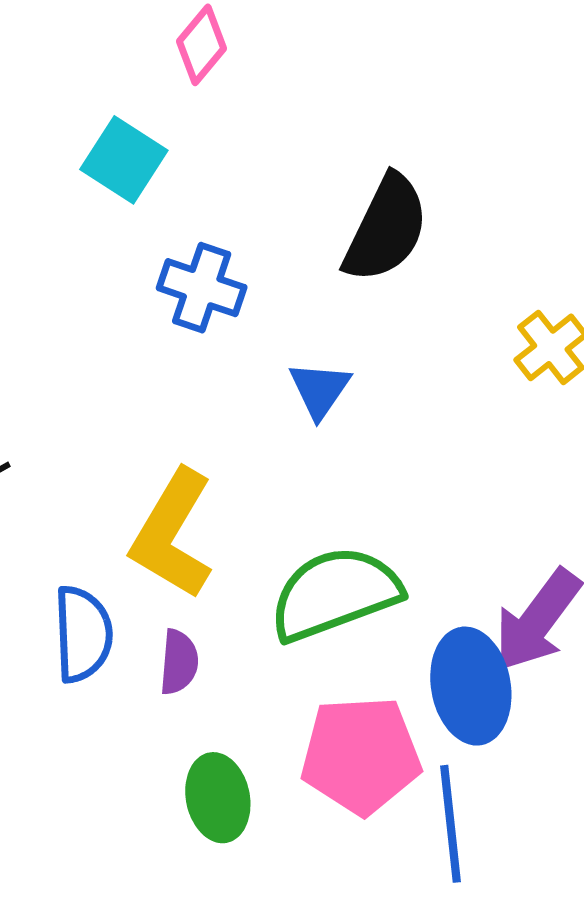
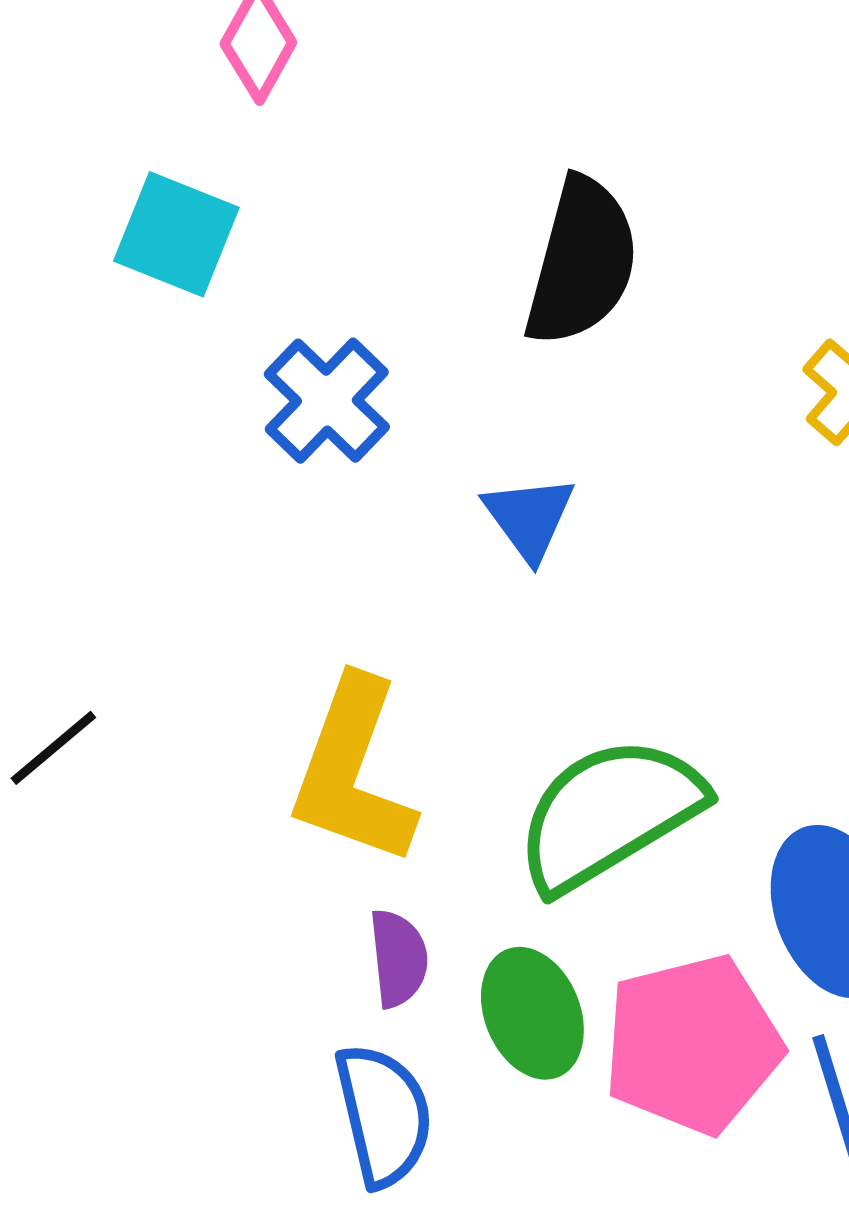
blue cross: (202, 288) -> (327, 401), turned 36
blue semicircle: (83, 634) -> (384, 1115), moved
green ellipse: (218, 798) -> (532, 1013), moved

